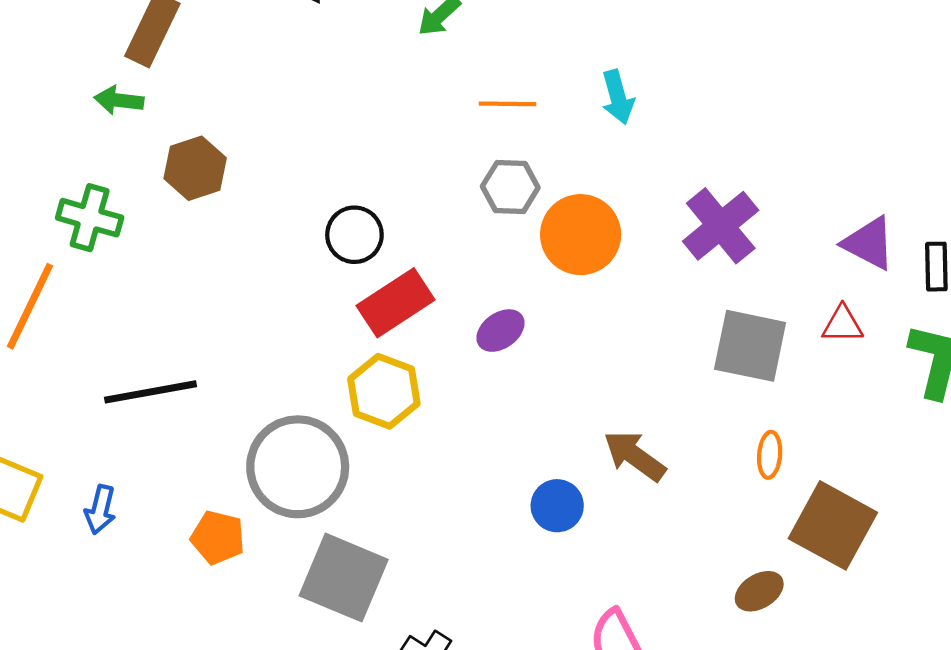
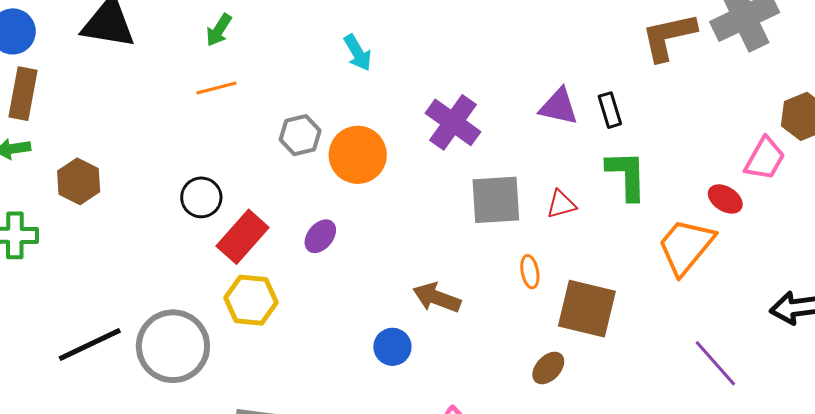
orange line: (507, 104) -> (216, 88), moved
red triangle: (843, 324) -> (561, 204), moved
gray circle: (298, 467) -> (173, 346), moved

